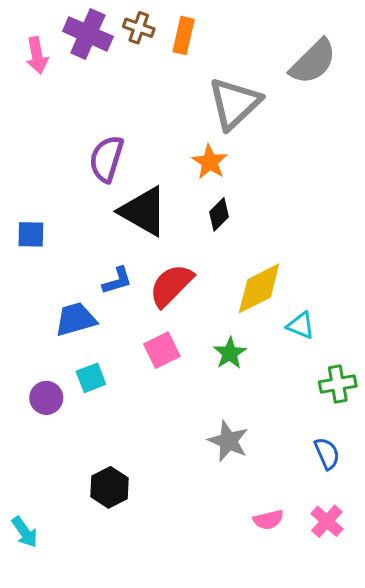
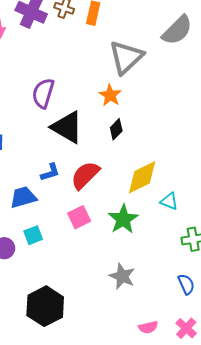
green star: (230, 353) -> (123, 219), size x1.4
black hexagon: (109, 487) -> (45, 306), size x1.5

